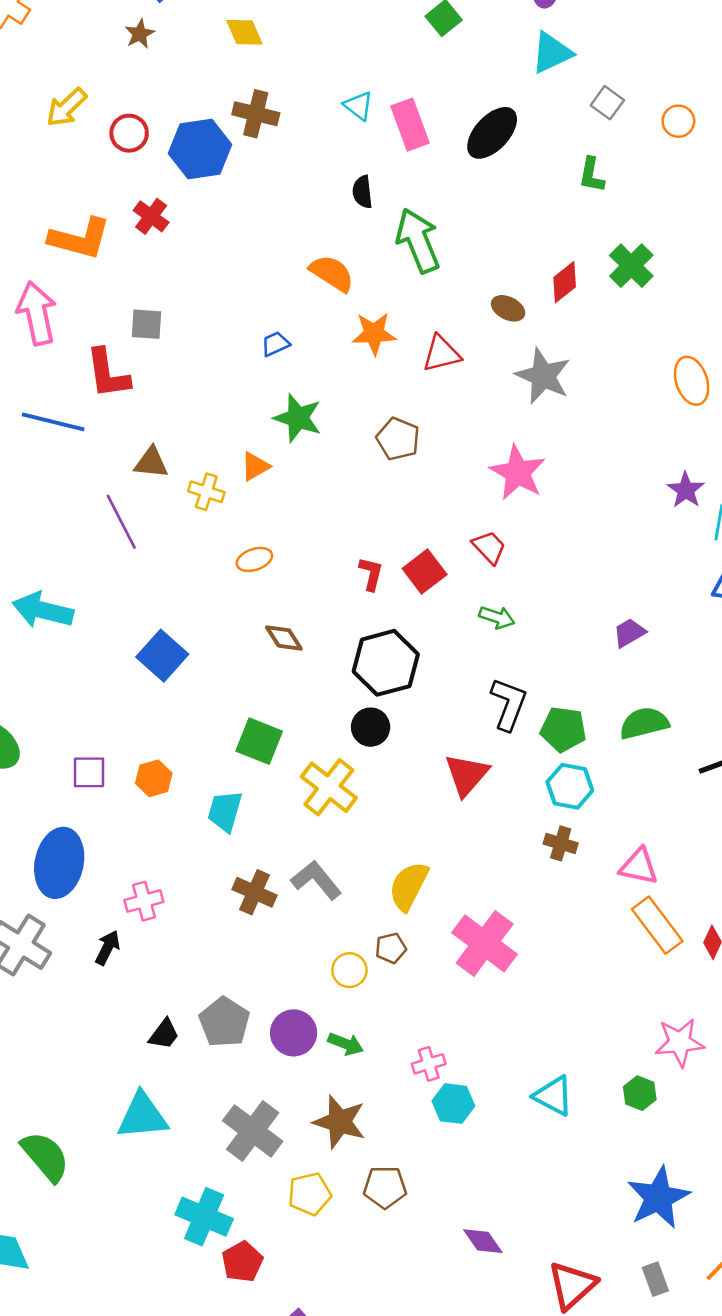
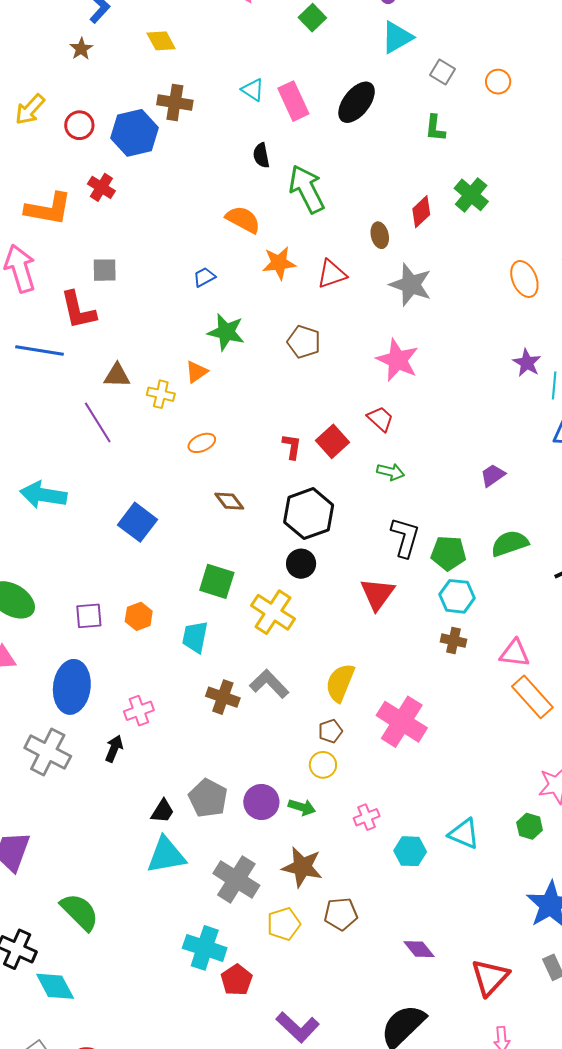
brown ellipse: (508, 308) -> (380, 235), turned 55
yellow circle: (349, 970) -> (323, 765), moved
cyan hexagon: (453, 1104) -> (410, 851), moved
cyan triangle: (143, 1116) -> (166, 855), moved

